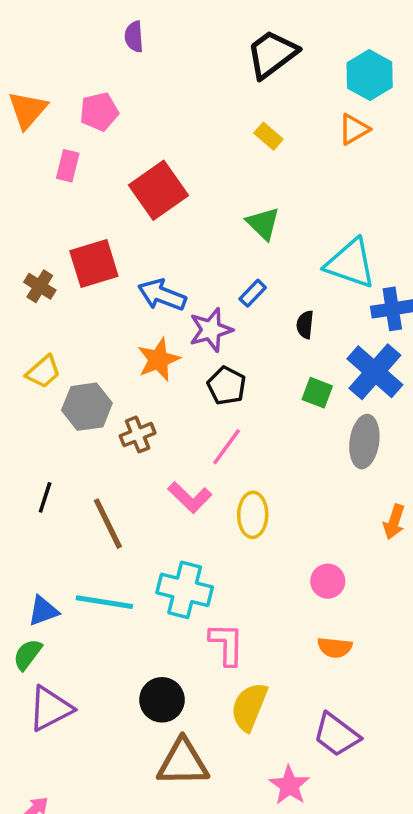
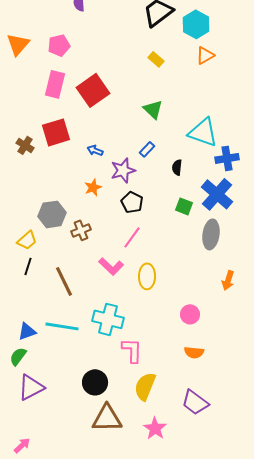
cyan hexagon: (370, 75) -> (196, 24), moved
pink rectangle: (68, 166) -> (55, 84), moved, size x1.5
blue arrow: (162, 295) -> (95, 150), size x0.6
orange star: (158, 360) -> (93, 187), size x0.7
yellow trapezoid: (43, 372) -> (27, 240), moved
pink star: (289, 785) -> (155, 428), moved

